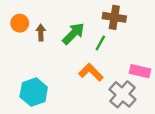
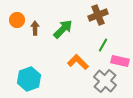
brown cross: (114, 17) -> (98, 15), turned -30
green line: (100, 43) -> (103, 45), moved

